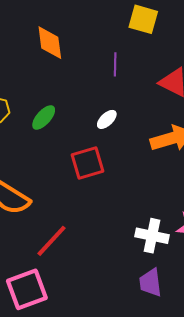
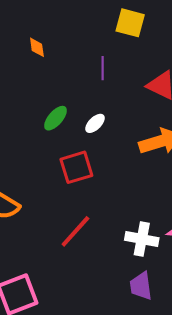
orange diamond: (50, 43) -> (37, 47), size x0.6
green ellipse: (44, 117) -> (55, 118), moved
red line: (51, 241) -> (75, 231), moved

